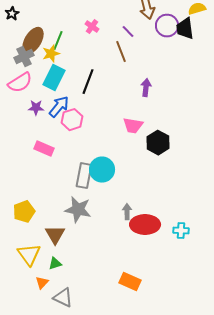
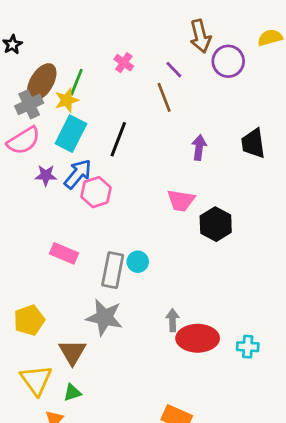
black trapezoid: (185, 29) -> (253, 143), moved
pink rectangle: (44, 149) -> (64, 253), moved
cyan circle: (102, 170) -> (138, 262), size x0.6

